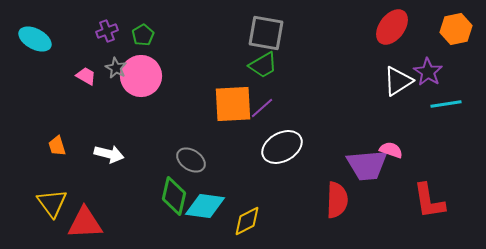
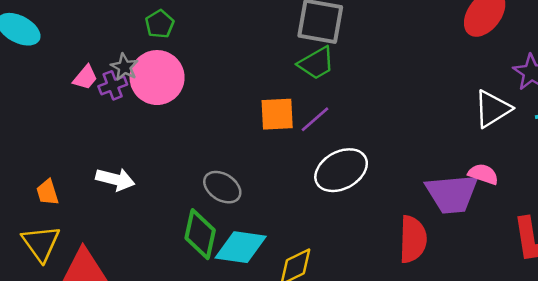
purple cross: (107, 31) -> (113, 85), moved
pink trapezoid: (86, 76) -> (85, 78), turned 100
white triangle: (398, 81) -> (492, 109), moved
orange square: (233, 104) -> (277, 114), size x0.7
orange trapezoid: (57, 146) -> (47, 192), moved

